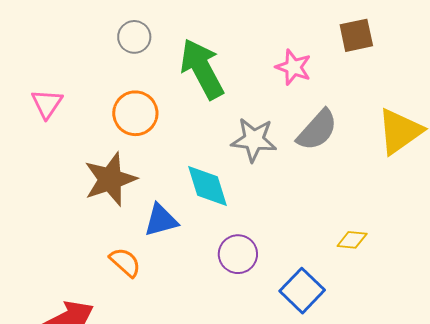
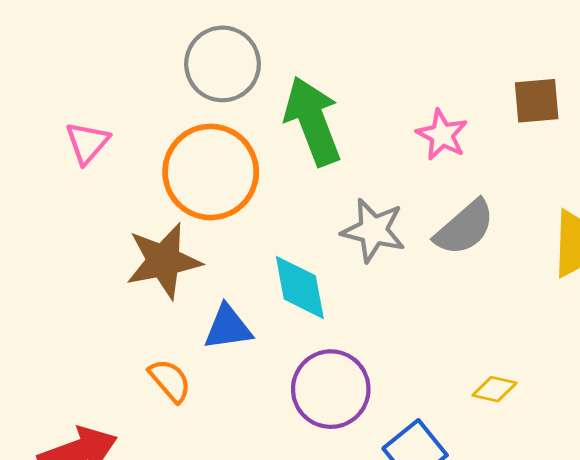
gray circle: (134, 37) -> (223, 64), size x1.6
orange circle: (135, 113) -> (211, 172), size x1.5
purple circle: (238, 254) -> (331, 389), size x1.4

